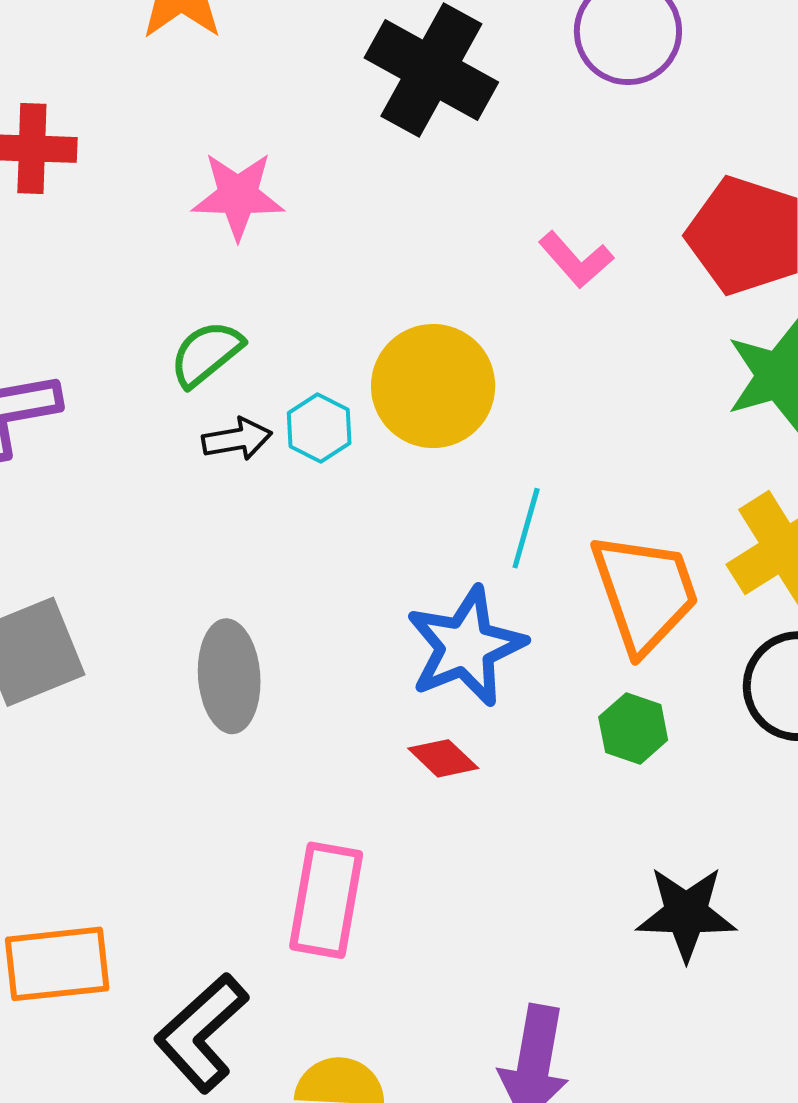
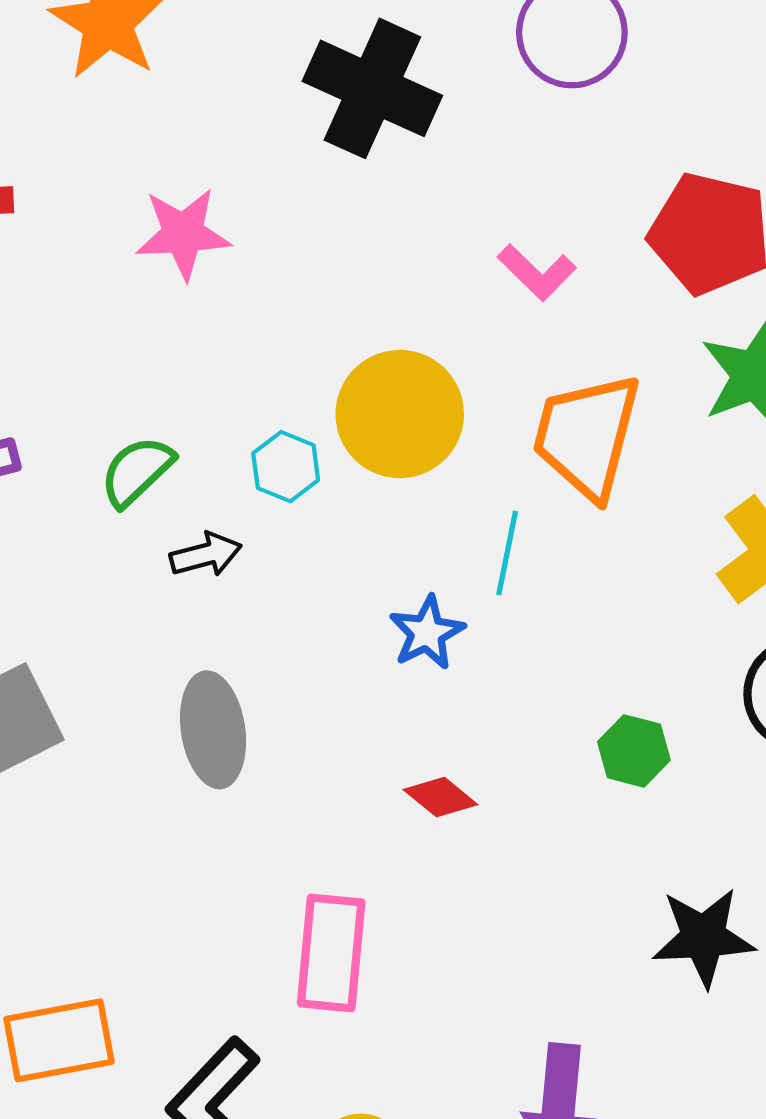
green semicircle: (206, 354) -> (137, 471), moved
black arrow: (237, 439) -> (206, 555), moved
orange trapezoid: (645, 592) -> (587, 436), moved, turned -142
blue star: (466, 647) -> (427, 633), moved, size x0.6

